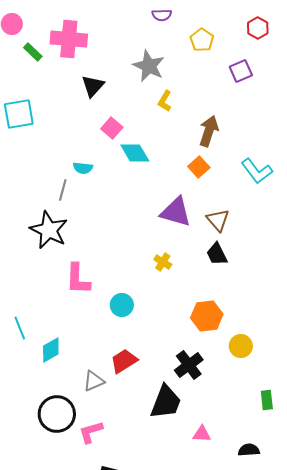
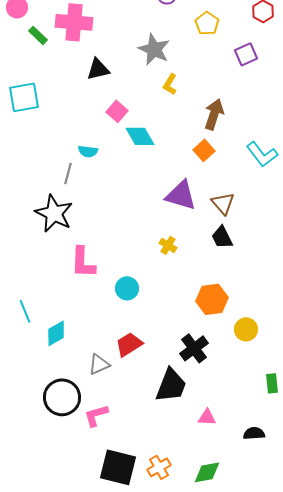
black triangle: (93, 86) -> (98, 69), turned 35

